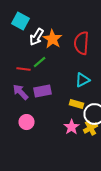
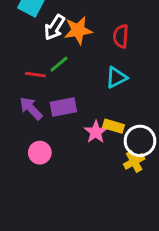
orange star: (53, 39) -> (78, 30), turned 30
red semicircle: (82, 43) -> (121, 36), size x0.7
cyan triangle: (83, 80) -> (116, 77), moved
pink star: (72, 127) -> (96, 132), moved

